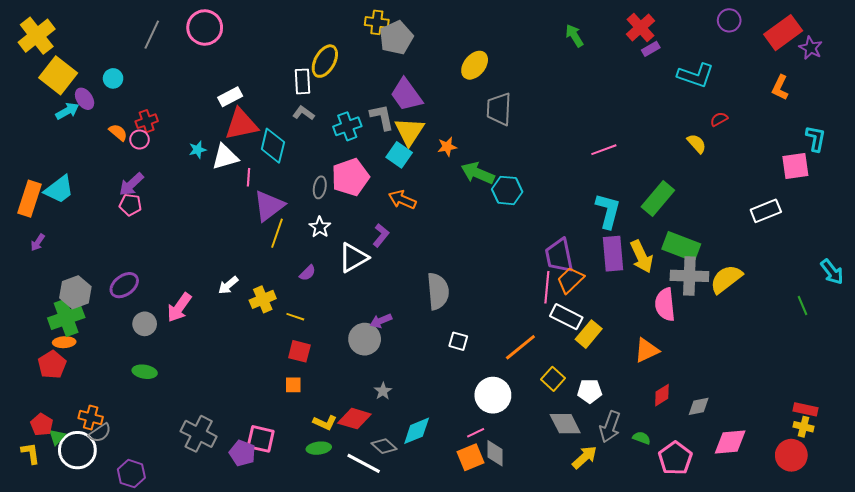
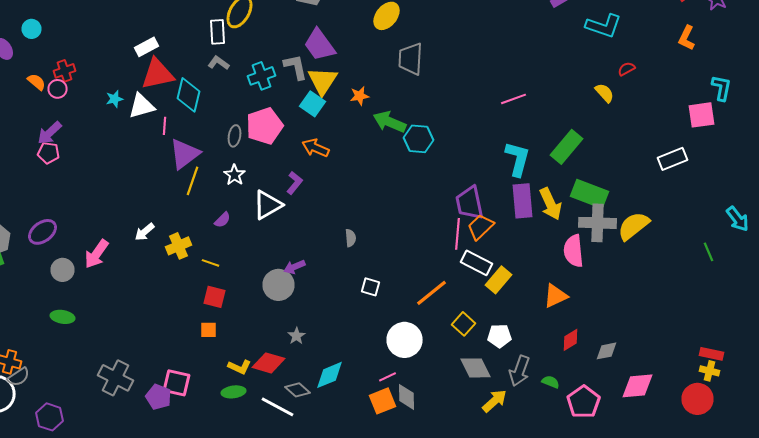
gray semicircle: (438, 291) -> (350, 238), size x0.5

